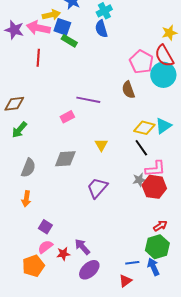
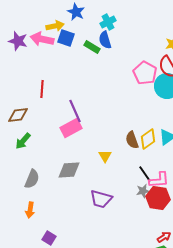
green rectangle: (69, 41) -> (92, 47), moved
red line: (38, 58) -> (42, 89), moved
brown semicircle: (128, 90) -> (132, 140), moved
purple line: (88, 100) -> (75, 111), moved, turned 55
pink rectangle: (67, 117) -> (71, 128), size x1.5
yellow diamond: (144, 128) -> (148, 139), turned -50
black line: (141, 148) -> (145, 174), moved
purple trapezoid: (97, 188) -> (101, 199), turned -115

